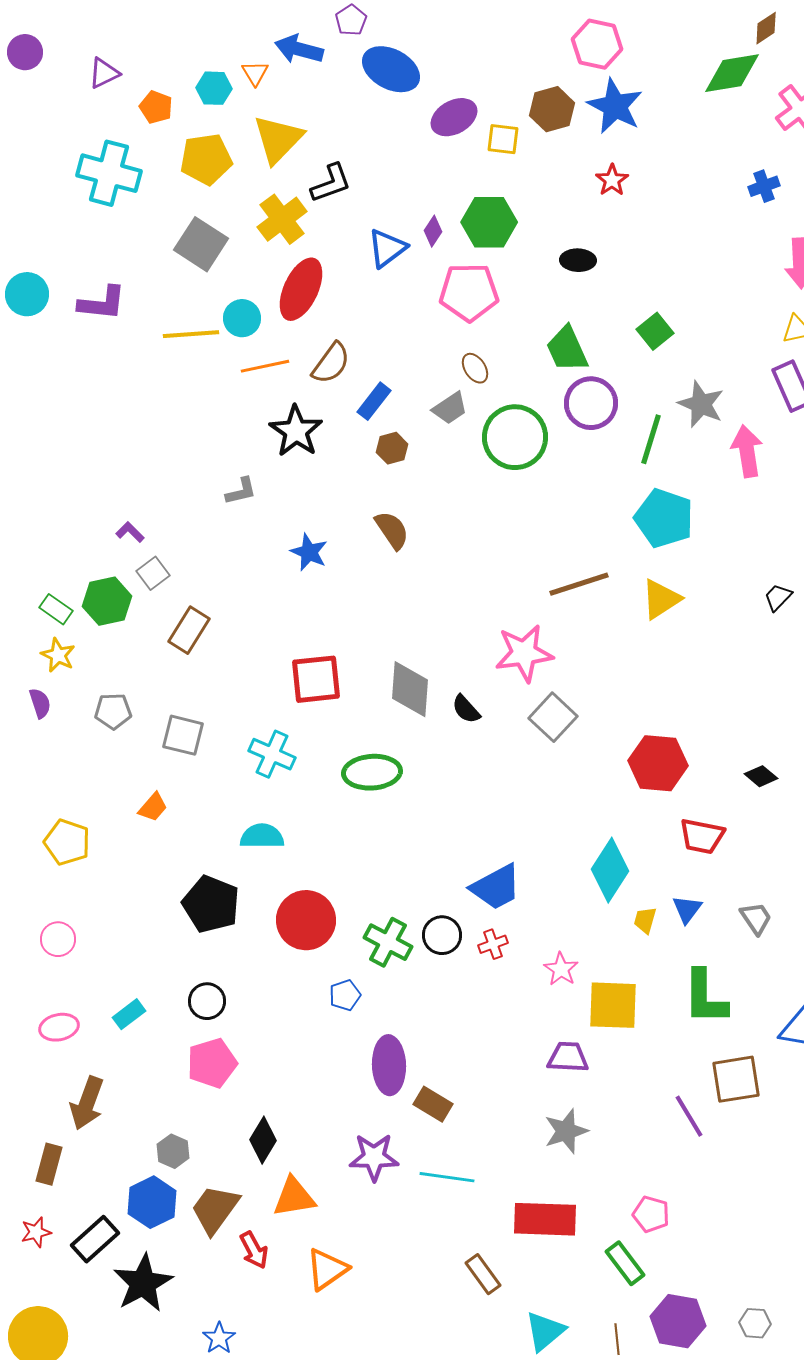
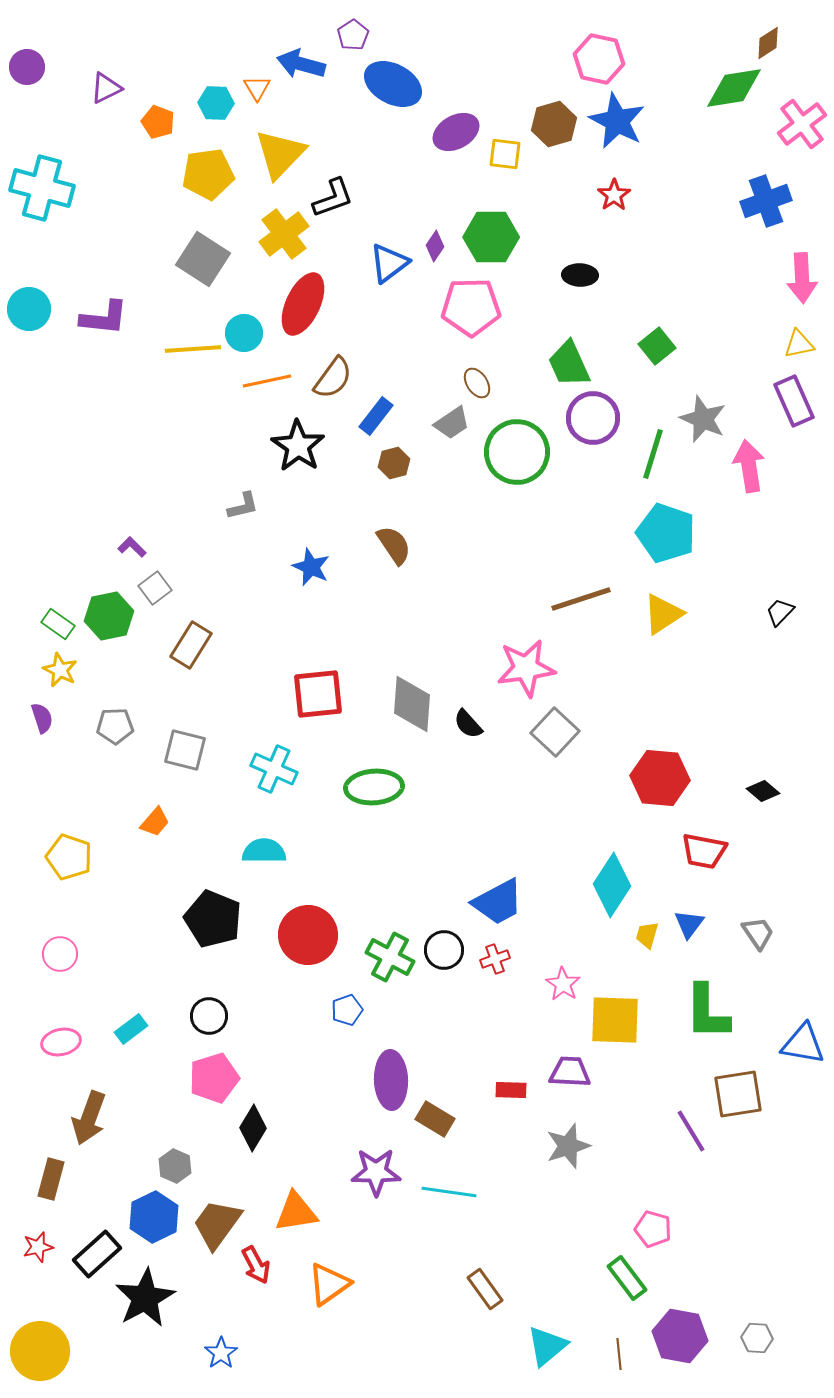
cyan cross: (109, 173) -> (42, 188), moved
blue cross: (764, 186) -> (766, 201), size x1.6
black diamond: (263, 1140) -> (253, 1128), moved
red rectangle: (545, 1219) -> (511, 1090), moved, size x0.5

